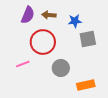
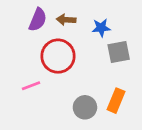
gray circle: (61, 68) -> (85, 107), moved
orange rectangle: (86, 85) -> (116, 101), moved, turned -54

